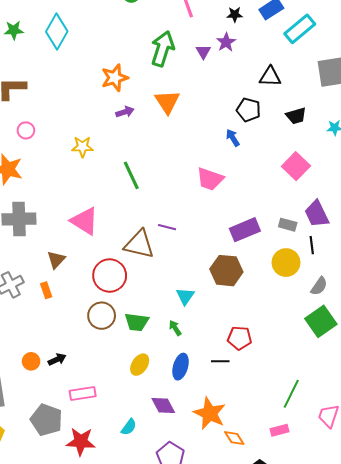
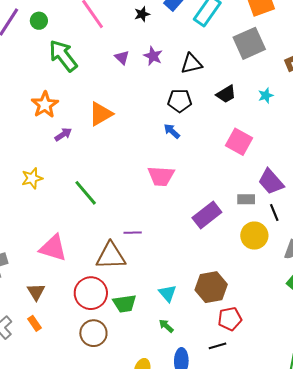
purple star: (226, 42) -> (153, 56), moved
green arrow: (163, 49) -> (63, 56), moved, turned -40
orange triangle: (167, 102) -> (101, 114), turned 48
brown hexagon: (226, 271) -> (211, 287), moved
green trapezoid: (137, 322) -> (125, 303), moved

